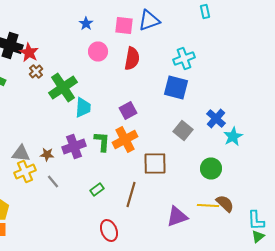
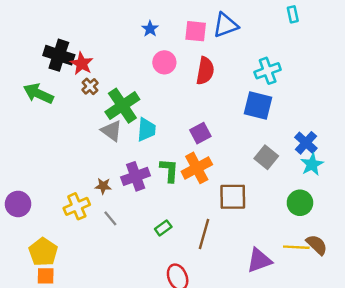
cyan star: (233, 136) -> (312, 164), moved
gray triangle: (21, 154) -> (112, 131), moved, turned 30

